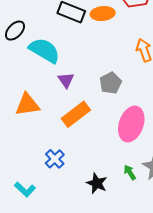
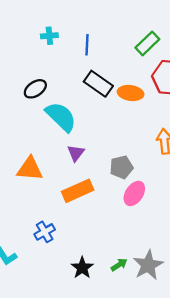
pink ellipse: (131, 124) -> (134, 193), moved, size x0.7
green arrow: (130, 172) -> (119, 265), turned 77

